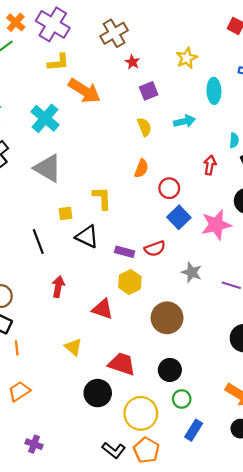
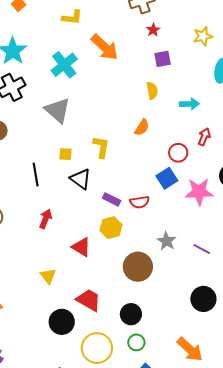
yellow L-shape: (58, 62) -> (72, 17), moved
cyan arrow: (184, 121) -> (189, 104), moved
red circle: (169, 188) -> (178, 153), moved
gray star: (192, 272) -> (167, 241), moved

